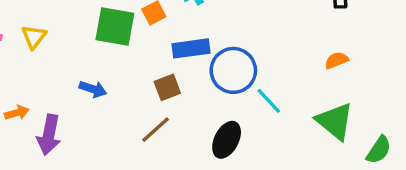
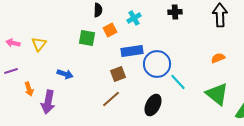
green square: (115, 26) -> (87, 38), size x0.7
blue arrow: (93, 89) -> (65, 74), moved
orange arrow: (17, 113) -> (29, 89), turned 88

